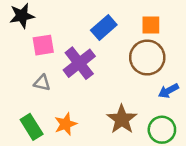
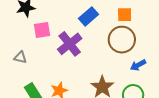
gray triangle: (42, 83) -> (20, 57), moved

